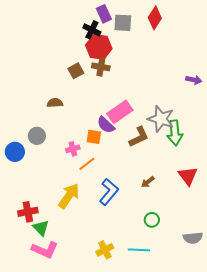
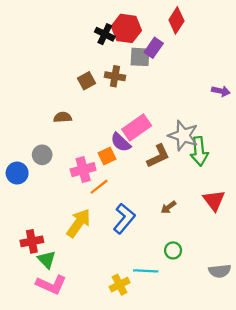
purple rectangle: (104, 14) -> (154, 48), moved, turned 60
gray square: (123, 23) -> (140, 57), moved
red hexagon: (99, 47) -> (126, 28), moved
orange square: (94, 137) -> (107, 156), turned -35
pink cross: (73, 149) -> (83, 170), size x1.5
cyan line: (139, 250) -> (146, 271), moved

